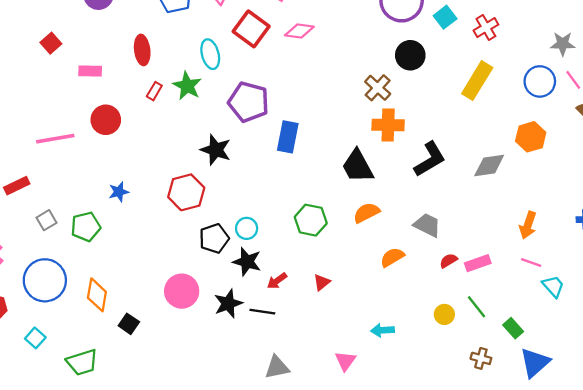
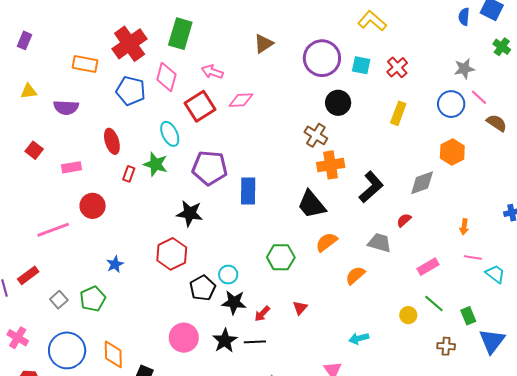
cyan square: (445, 17) -> (361, 65), turned -30
red square: (251, 29) -> (200, 106), turned 32
yellow rectangle: (477, 81) -> (398, 113), size x0.7
orange arrow: (528, 225) -> (464, 227), size x0.7
red semicircle: (449, 261) -> (404, 220), moved
green rectangle: (513, 328) -> (468, 316), turned 30

